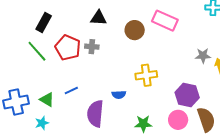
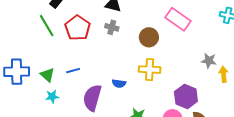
brown circle: (135, 30) -> (149, 37), moved
gray cross: (92, 47) -> (112, 27), moved
cyan star: (42, 123) -> (52, 97), moved

